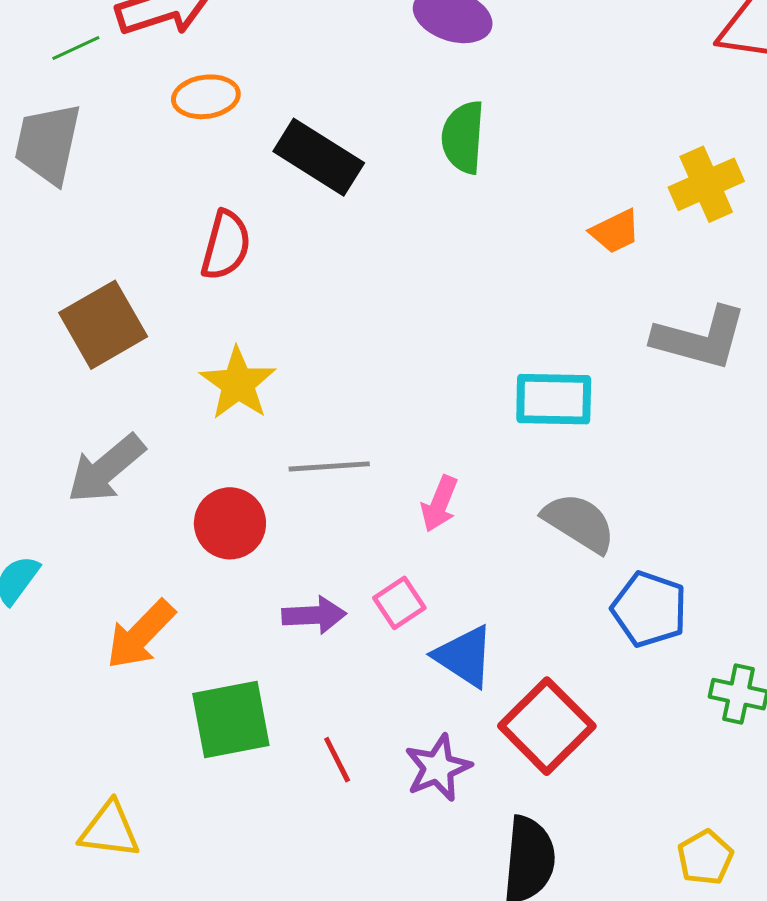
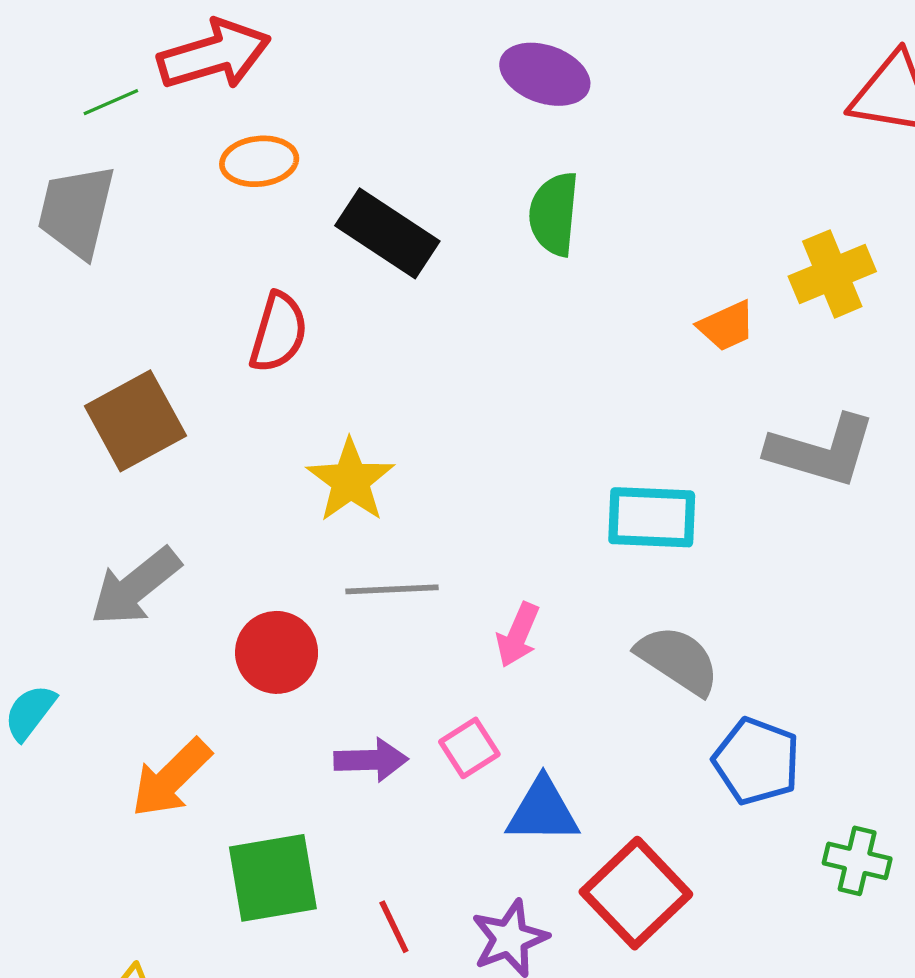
yellow star: (238, 384) -> (351, 481), moved
blue triangle: (464, 656) -> (543, 811), turned -34

